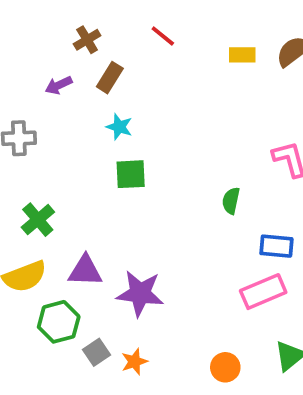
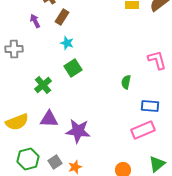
purple arrow: (59, 85) -> (35, 21), turned 88
green square: (131, 174) -> (73, 68), turned -30
green cross: (38, 220) -> (43, 85), moved
green hexagon: (59, 322) -> (28, 159), moved

